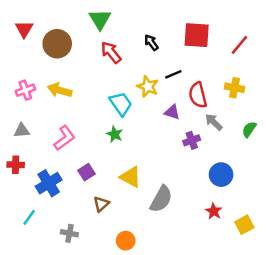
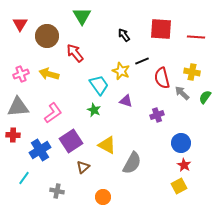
red line: (239, 45) -> (196, 37), turned 54
red arrow: (111, 52) -> (75, 53), moved
purple triangle: (172, 112) -> (126, 101), moved
gray arrow: (214, 122) -> (182, 93), moved
green semicircle: (249, 129) -> (205, 97), moved
gray triangle: (22, 131) -> (18, 107), size x1.6
purple square: (87, 172) -> (71, 141), size x1.6
red star: (214, 211) -> (184, 165), moved
yellow square: (244, 225) -> (179, 186), moved

